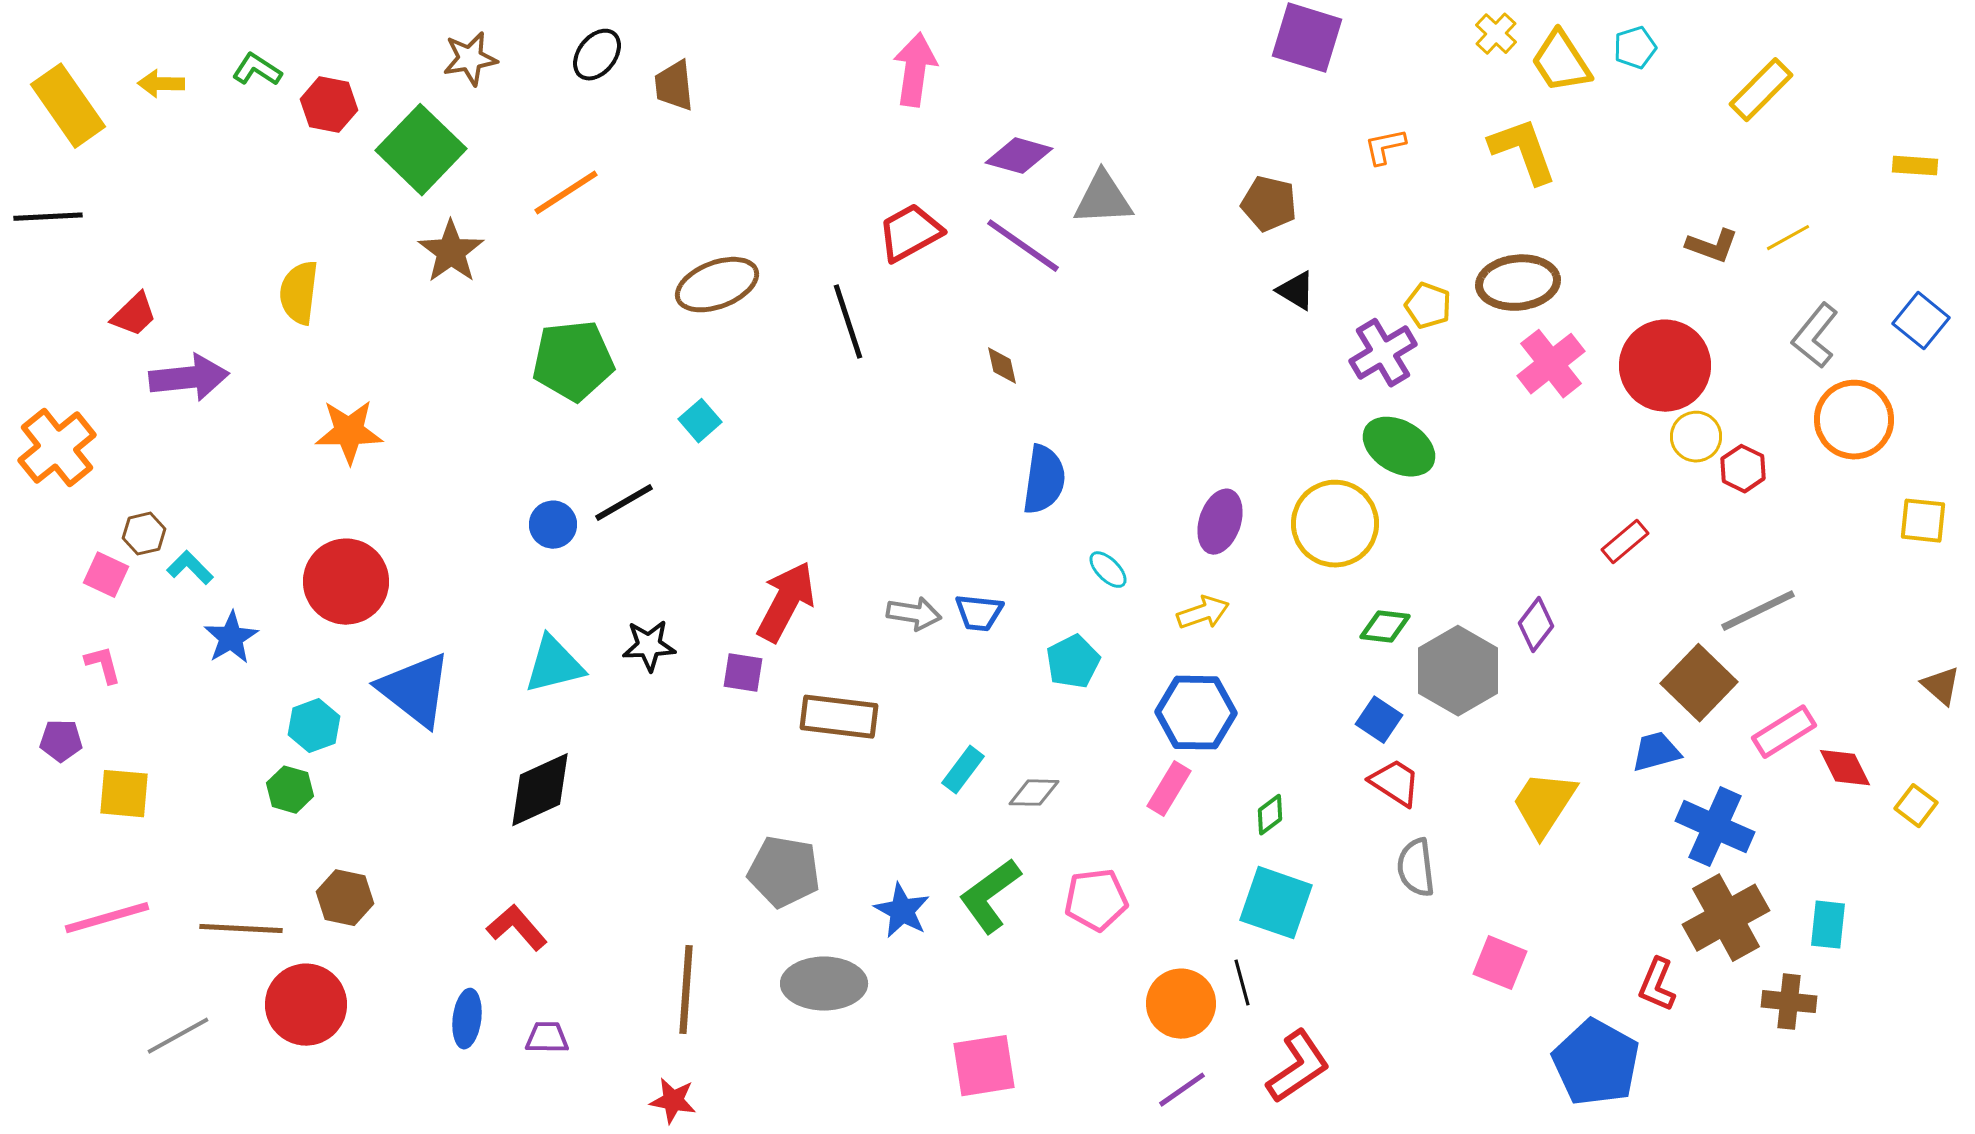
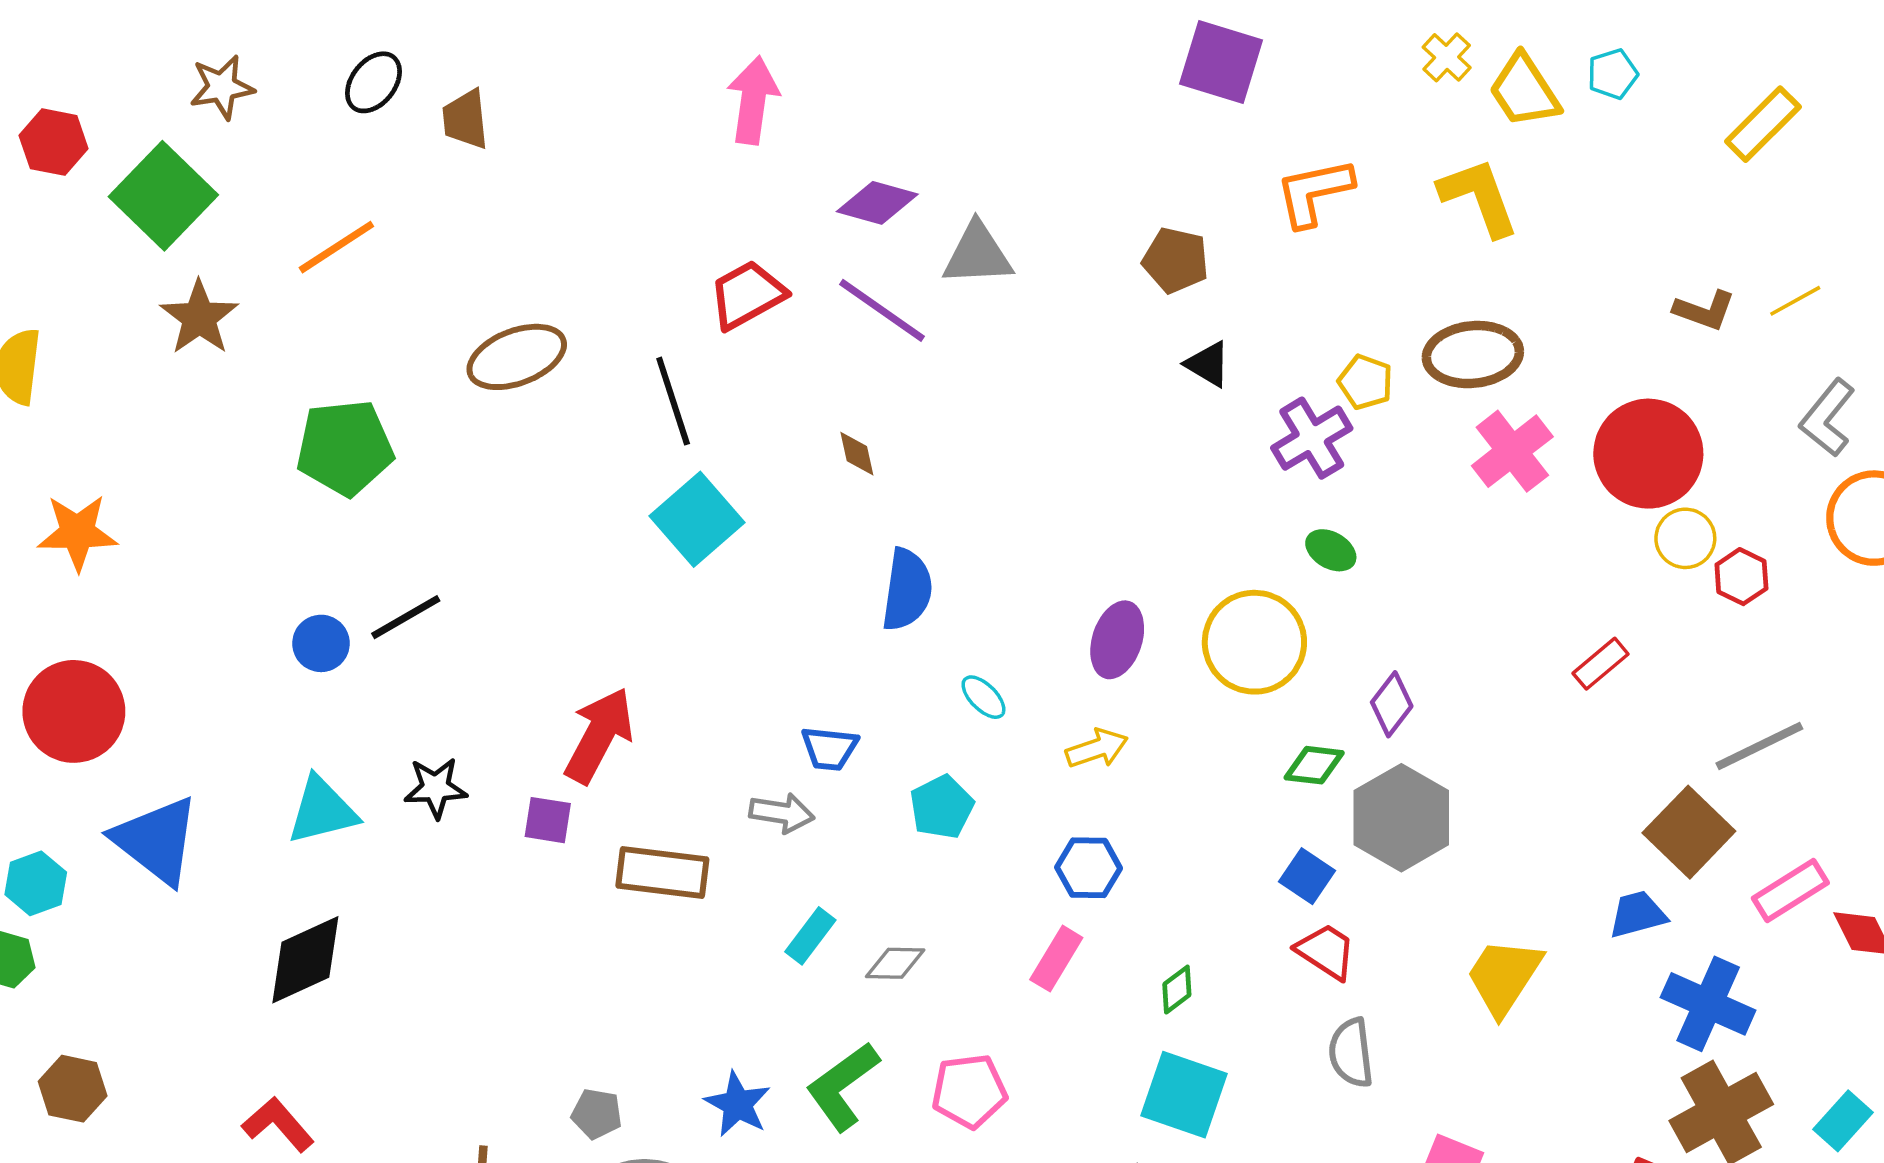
orange L-shape: (1385, 147) -> (1314, 192), size x1.6
cyan square: (700, 421) -> (697, 519), moved, size x1.8
green ellipse: (1399, 447) -> (1331, 550), size x0.6
gray arrow: (914, 614) -> (782, 813), moved
purple diamond: (1536, 625) -> (1392, 704), moved
blue hexagon: (1196, 713) -> (1089, 868), size x0.7
gray pentagon: (784, 872) -> (597, 1114), moved, size x0.6
cyan rectangle: (1828, 925) -> (1843, 1121), turned 36

